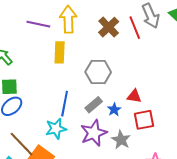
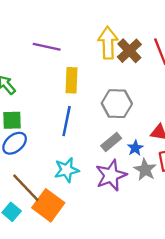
yellow arrow: (68, 19) -> (108, 43), moved
blue line: (65, 104) -> (67, 121), moved
gray star: (121, 140) -> (145, 170), moved

